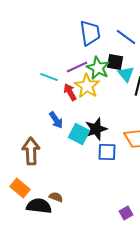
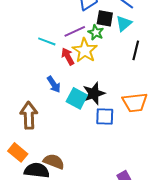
black square: (115, 62) -> (105, 18), moved
green star: (98, 68) -> (96, 32), size x0.7
cyan triangle: (126, 74) -> (124, 23), moved, turned 30
brown semicircle: (56, 197) -> (54, 161), size x1.5

